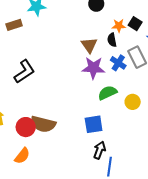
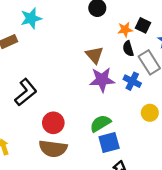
black semicircle: (112, 40) -> (128, 49), moved
blue cross: (118, 63) -> (132, 81), moved
green semicircle: (107, 93) -> (100, 123), moved
red circle: (26, 127) -> (53, 123), moved

